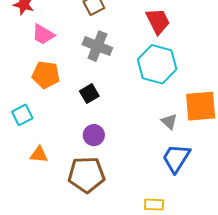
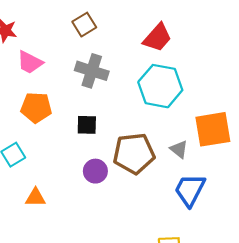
red trapezoid: (158, 21) -> (157, 38), turned 72
black square: (89, 94) -> (87, 125), turned 36
brown pentagon: (86, 175) -> (134, 153), moved

